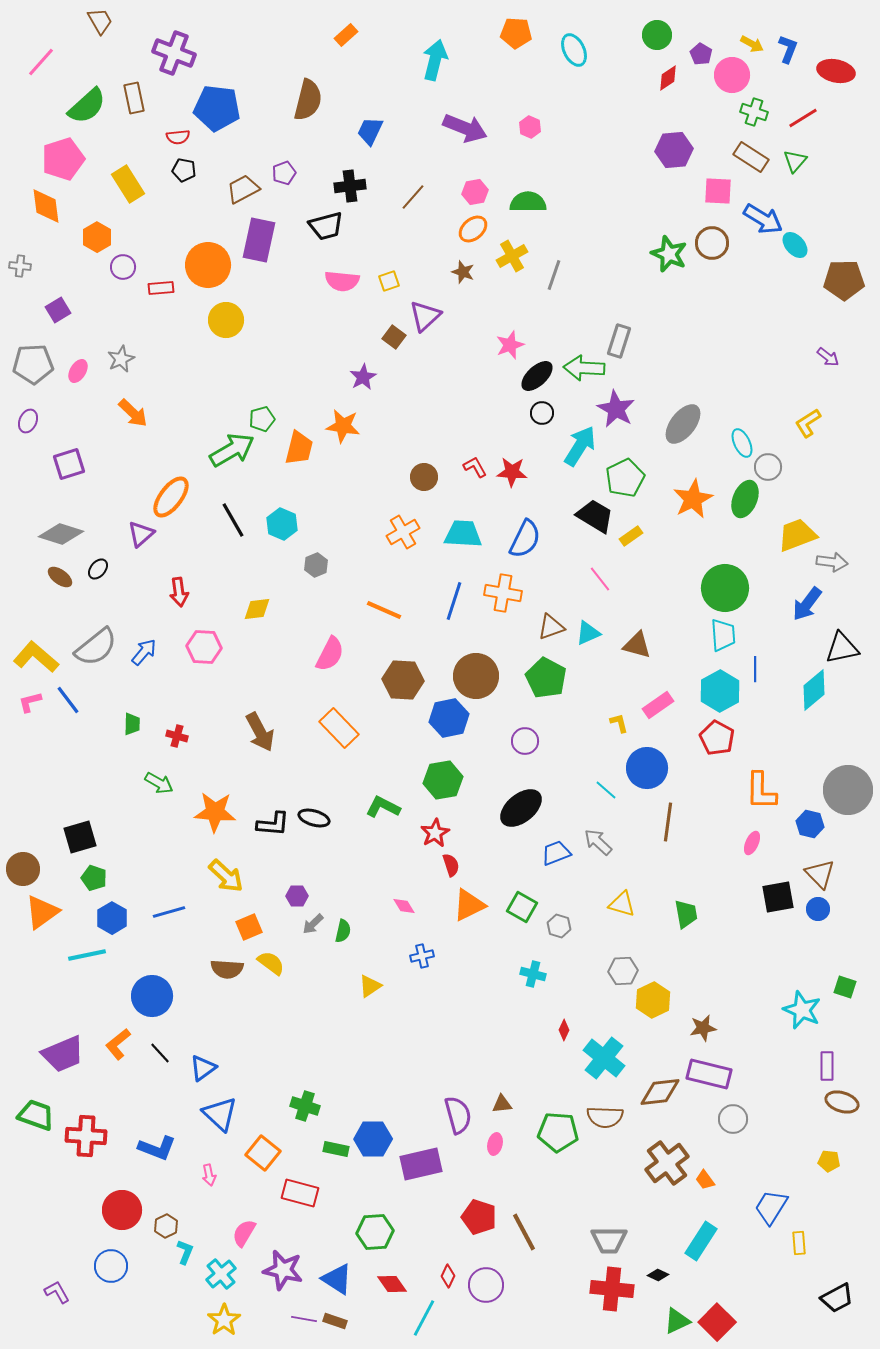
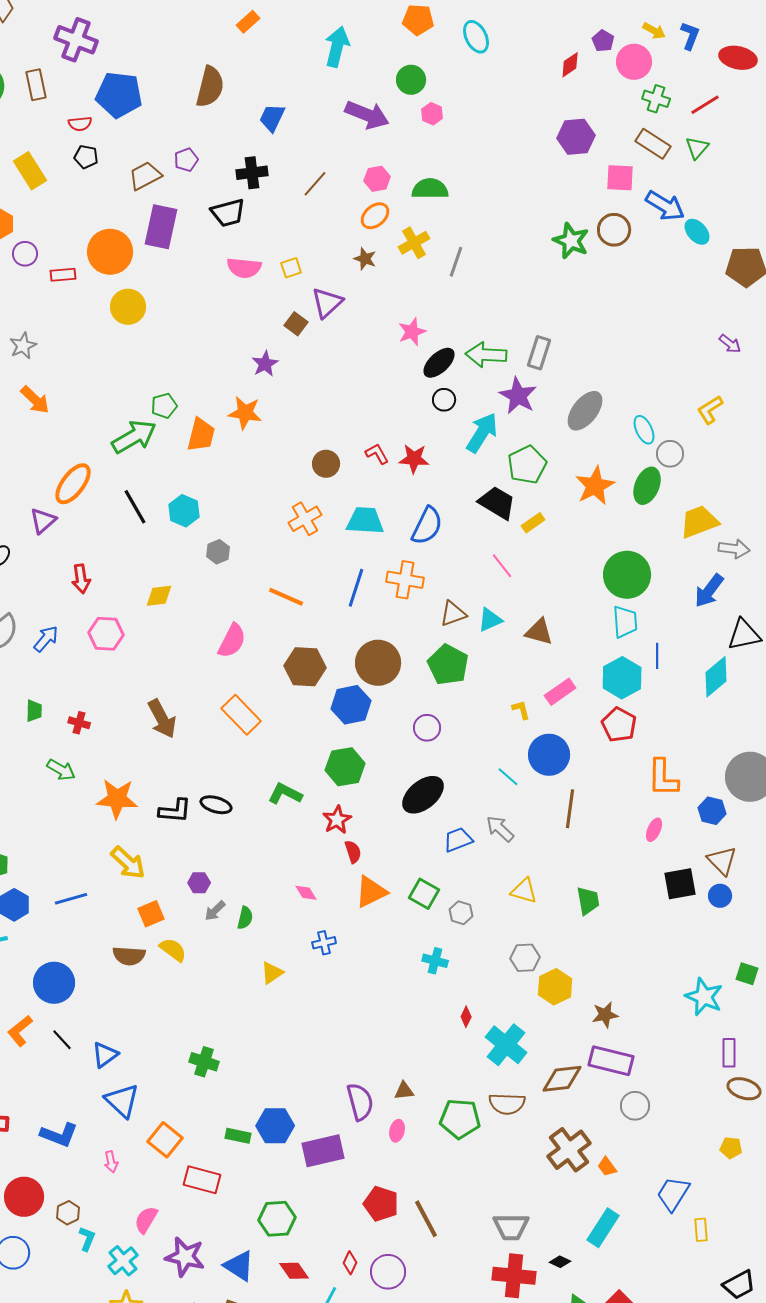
green circle: (657, 35) -> (411, 80), moved
gray rectangle: (619, 341) -> (539, 353), moved
green cross: (305, 1106) -> (204, 1062), moved

